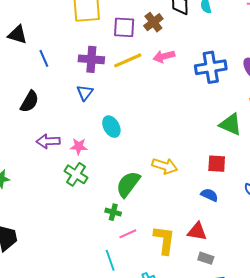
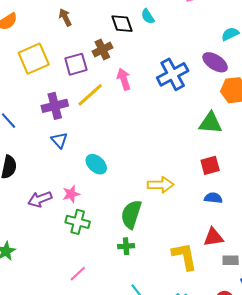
brown cross: (153, 22) -> (102, 50), turned 30
pink arrow: (164, 56) -> (124, 79), turned 105
pink line: (128, 234) -> (78, 274), moved

